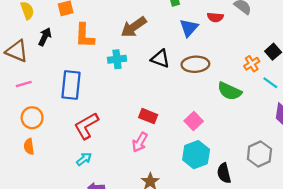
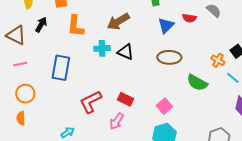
black triangle: (160, 59) -> (126, 52), moved
orange cross: (252, 64) -> (218, 60), turned -32
red L-shape: (86, 126) -> (91, 102), moved

